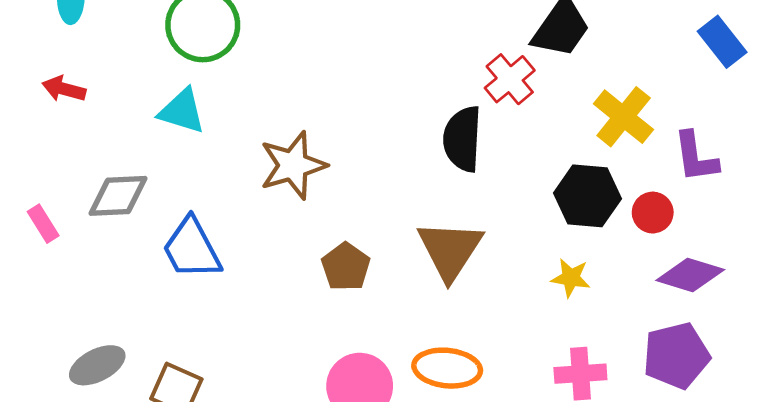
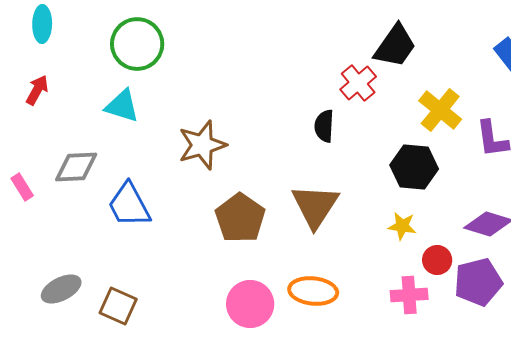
red arrow: (64, 89) -> (37, 90), turned 104
black semicircle: (462, 139) -> (324, 126), size x0.7
red circle: (653, 213) -> (437, 260), moved
brown pentagon: (346, 267) -> (240, 218), size x1.4

